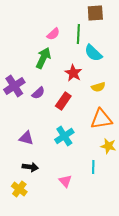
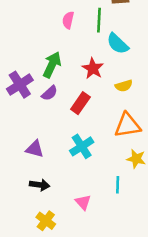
pink semicircle: (53, 34) -> (68, 20), turned 144
green arrow: (43, 58) -> (52, 65), moved
yellow cross: (19, 189) -> (46, 221), moved

